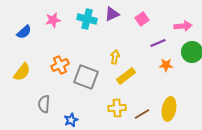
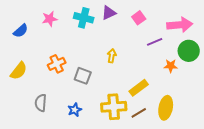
pink arrow: (183, 26) -> (180, 25), size x1.4
orange star: (166, 65) -> (171, 66), moved
yellow rectangle: (126, 76) -> (139, 88), moved
gray square: (86, 77) -> (83, 76), size x0.7
yellow cross: (117, 108) -> (114, 107), size x1.4
blue star: (71, 120) -> (75, 110), moved

